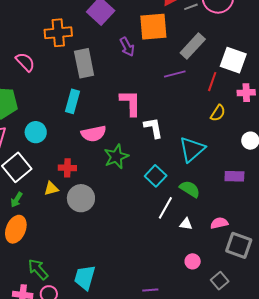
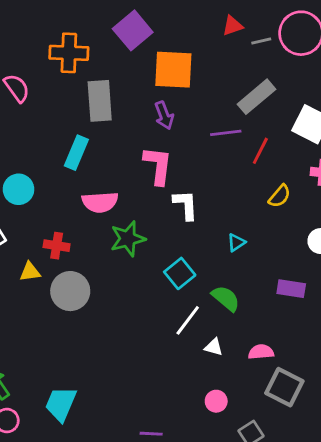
orange square: (153, 27) -> (173, 70), moved
purple arrow: (127, 47) -> (164, 115), moved
red line: (212, 82) -> (260, 151), moved
cyan triangle: (192, 149) -> (236, 243), size x0.5

